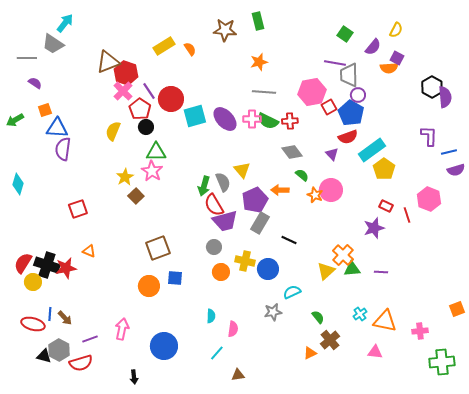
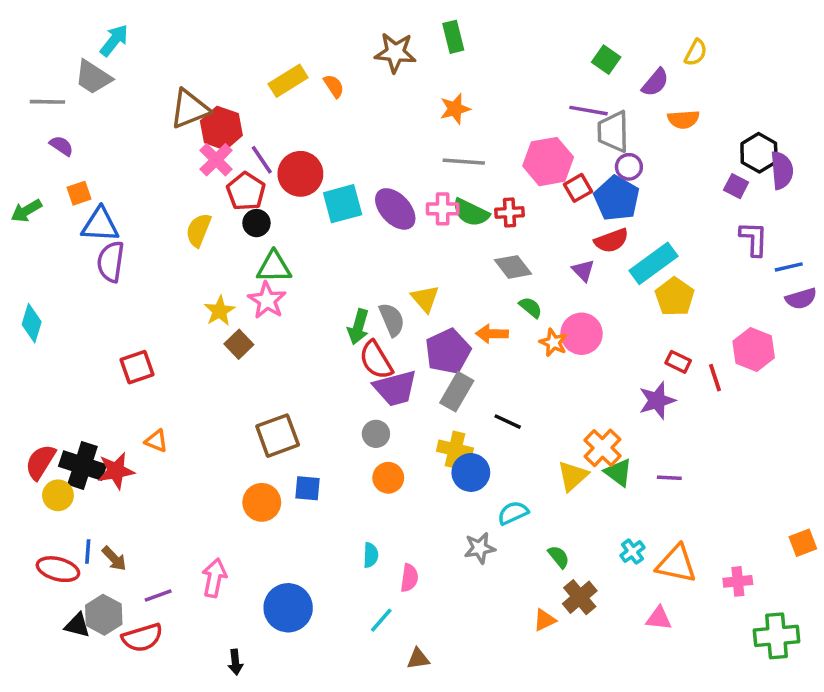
purple square: (397, 58) -> (736, 186), moved
yellow cross: (245, 261) -> (455, 450), moved
green triangle: (352, 269) -> (618, 472), turned 42

